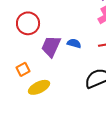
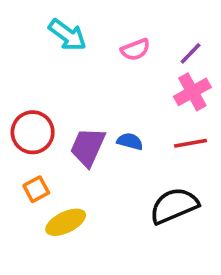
red circle: (28, 23) -> (33, 132), moved

